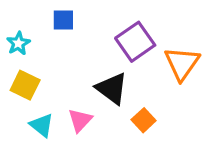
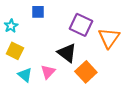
purple square: (135, 42) -> (81, 25), turned -30
orange square: (144, 120) -> (86, 72), size x1.5

